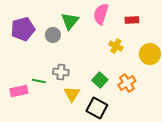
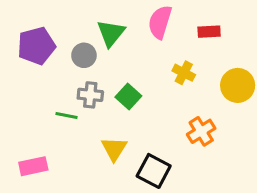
gray cross: (61, 72) -> (90, 95), moved
green square: (100, 80) -> (128, 96), moved
green line: (39, 81) -> (67, 116), moved
pink rectangle: (19, 91) -> (33, 166), moved

